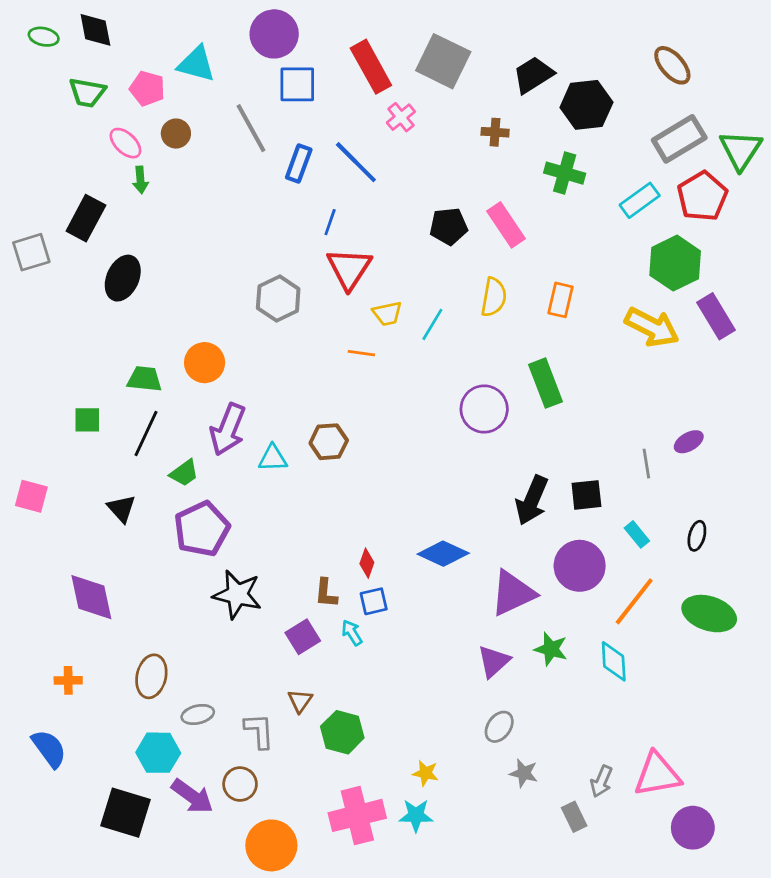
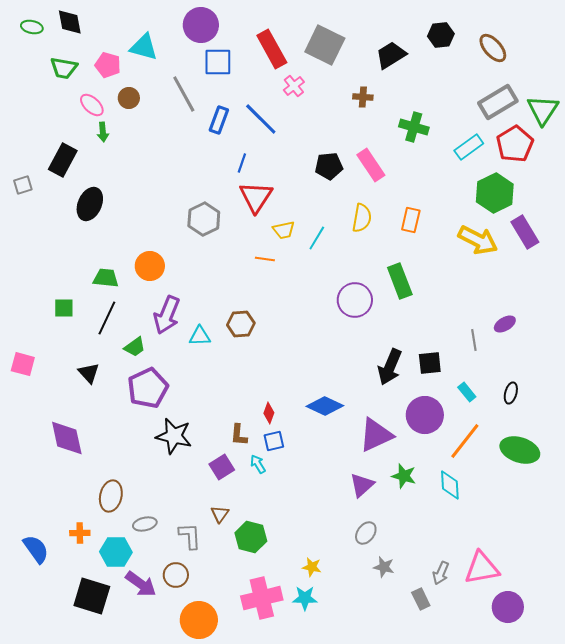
black hexagon: (586, 105) -> (441, 35), moved, size x0.7
gray square: (31, 252) -> (23, 185), size x0.7
orange cross: (68, 680) -> (80, 533), moved

